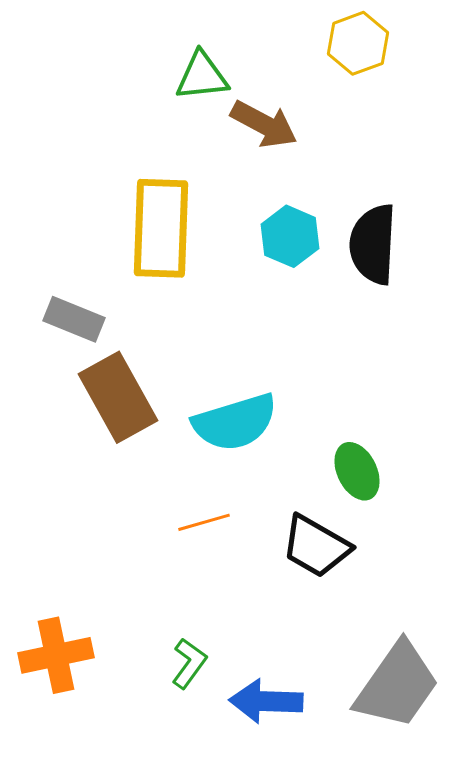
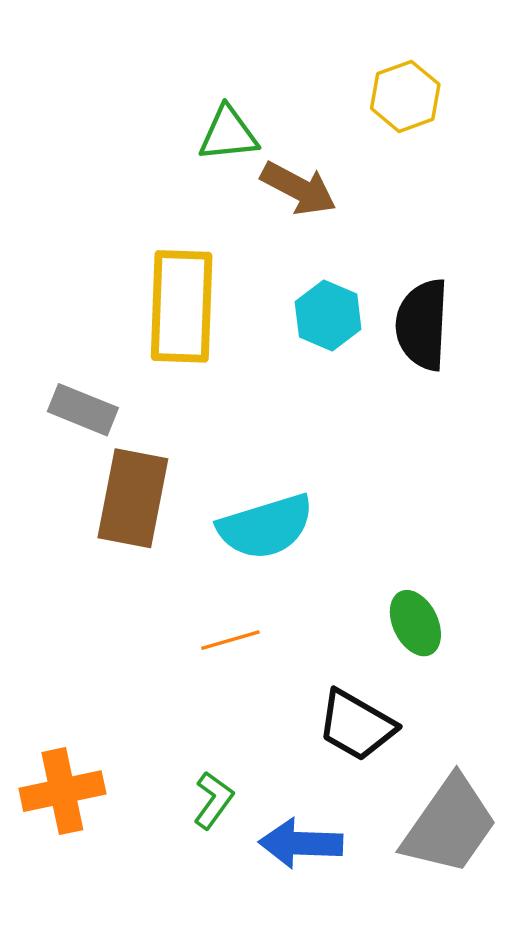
brown rectangle: (118, 397) -> (133, 498), turned 40
green ellipse: (357, 471) -> (415, 623), moved
black trapezoid: (316, 546) -> (356, 725), moved

